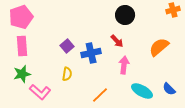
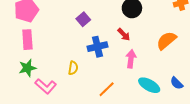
purple square: (67, 46) -> (83, 19), moved

